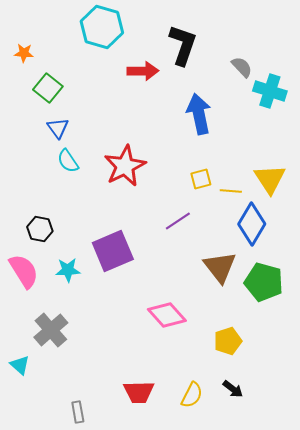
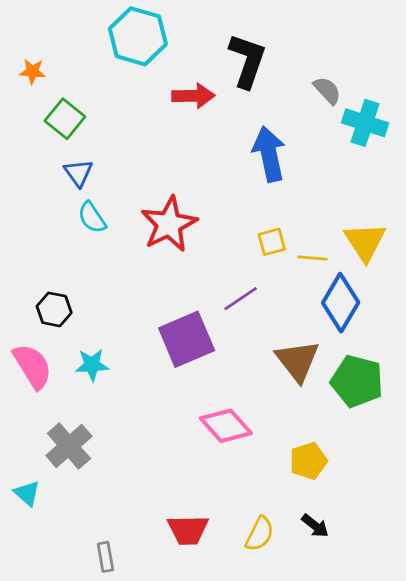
purple square: (113, 251) -> (187, 339), moved

